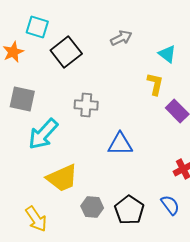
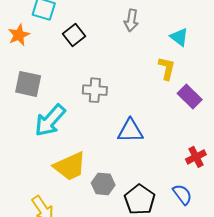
gray arrow: (121, 38) -> (131, 20), turned 125
black square: (66, 52) -> (74, 35), size x0.7
gray hexagon: (92, 207) -> (103, 184), moved

